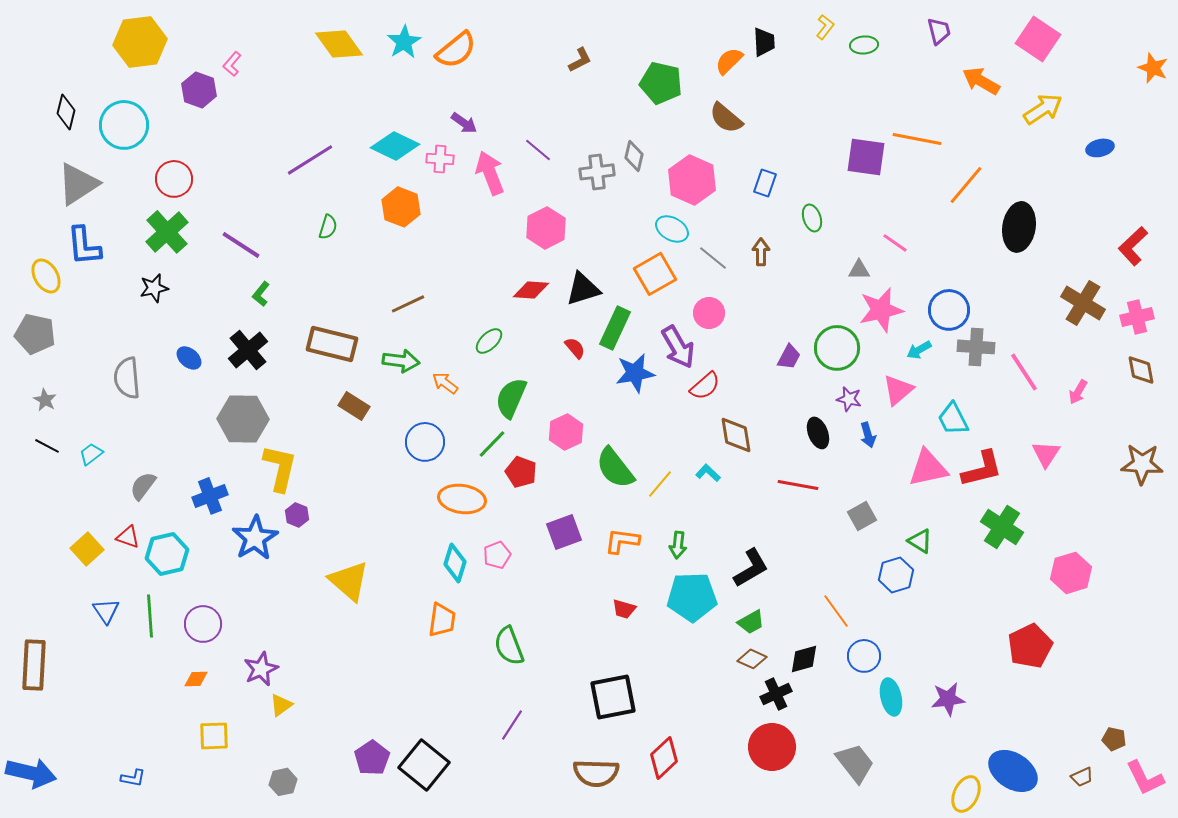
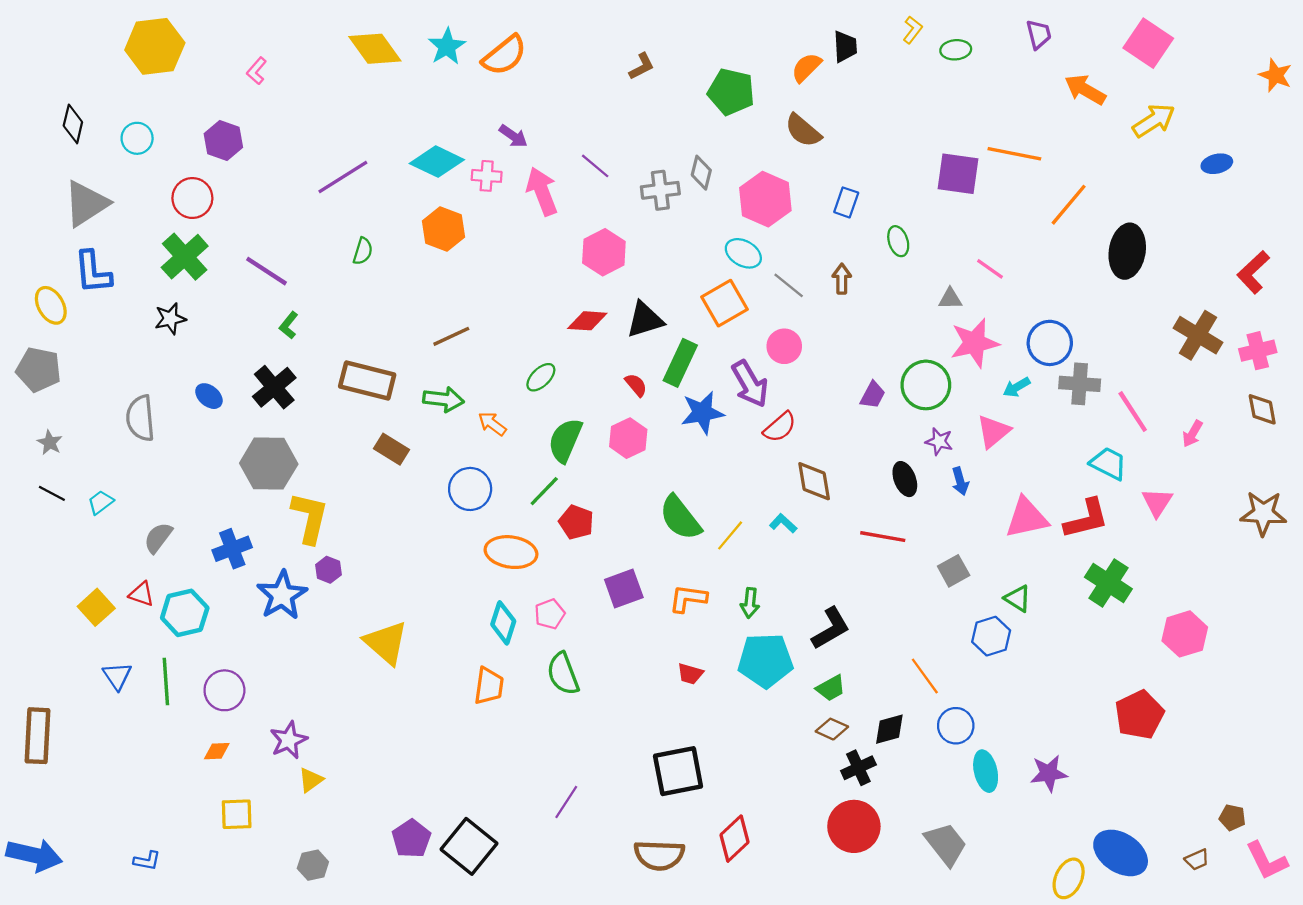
purple hexagon: (199, 90) -> (223, 141), moved
cyan circle: (124, 125) -> (137, 138), size x0.6
cyan trapezoid: (953, 419) -> (1108, 464), moved, turned 144
pink hexagon: (566, 432) -> (628, 438), moved
green semicircle: (509, 646) -> (563, 674), moved

